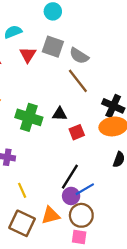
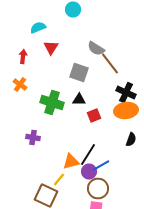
gray square: (53, 47) -> (79, 72), moved
brown line: (78, 81) -> (110, 64), moved
yellow line: (22, 190) -> (59, 180), moved, turned 64
orange triangle: (51, 215) -> (71, 162), moved

